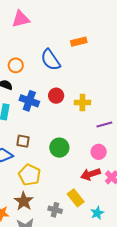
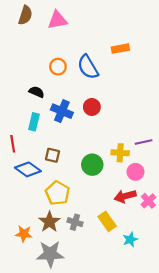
orange circle: (16, 65) -> (58, 67), moved
yellow cross: (82, 103) -> (120, 153), moved
gray cross: (55, 210) -> (75, 222), moved

